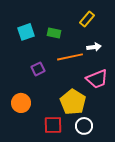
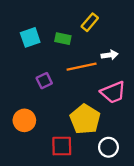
yellow rectangle: (87, 19) -> (90, 22), moved
white circle: (84, 126) -> (108, 147), moved

